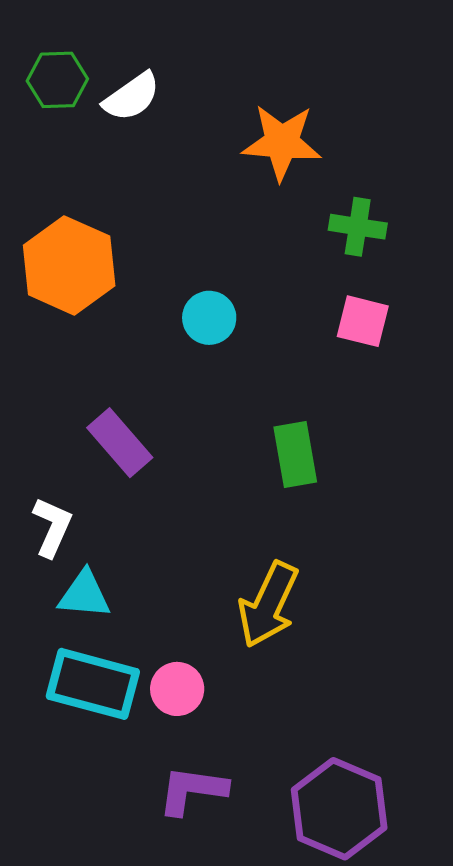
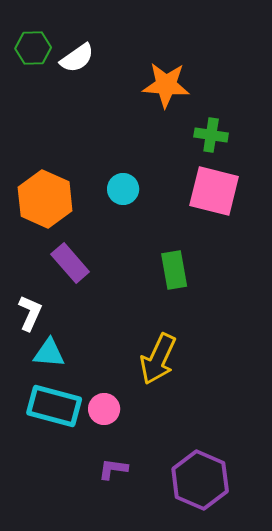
orange hexagon: (69, 265) -> (45, 199), moved
pink square: (363, 321) -> (214, 191), size x1.6
purple L-shape: (192, 790) -> (113, 469), size x0.7

